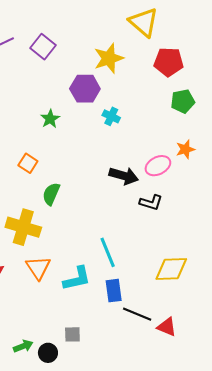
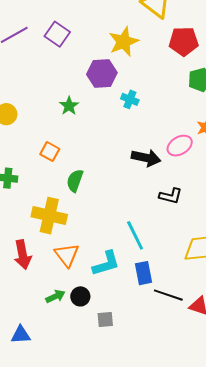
black L-shape: (151, 202) -> (171, 196), moved
green arrow: (23, 346) -> (55, 296), moved
black circle: (48, 353) -> (80, 296), moved

